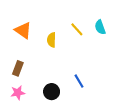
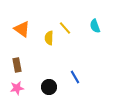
yellow line: (77, 29) -> (65, 28), moved
brown rectangle: (18, 68) -> (17, 65), turned -32

